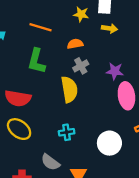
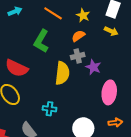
yellow star: (81, 14) -> (83, 15), moved
orange semicircle: (75, 44) -> (78, 36), turned -40
purple star: (115, 71) -> (93, 67), moved

